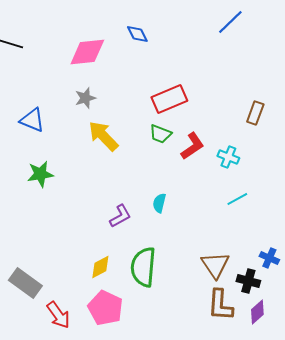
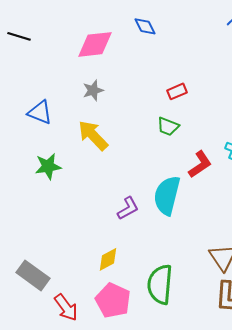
red rectangle: (169, 99) -> (177, 91), size x0.6
yellow arrow: (103, 136) -> (93, 135), moved
red L-shape: (192, 146) -> (200, 164), moved
cyan semicircle: (159, 203) -> (167, 195), size x2.0
green semicircle: (143, 267) -> (160, 284), moved

